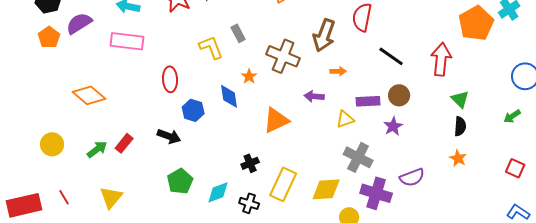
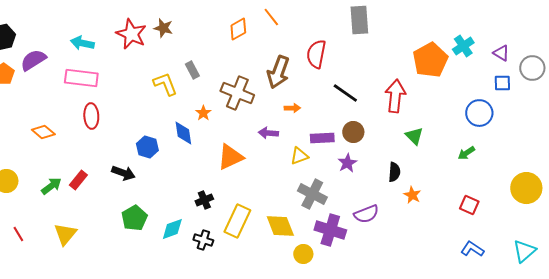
red ellipse: (170, 79) -> (91, 116), moved
orange diamond: (89, 95) -> (43, 132), size x0.7
black semicircle: (460, 126) -> (394, 172), moved
yellow diamond: (326, 189) -> (280, 226), turned 72

